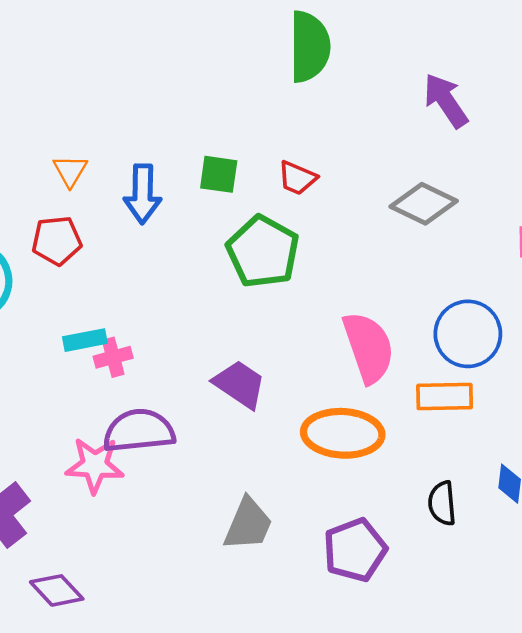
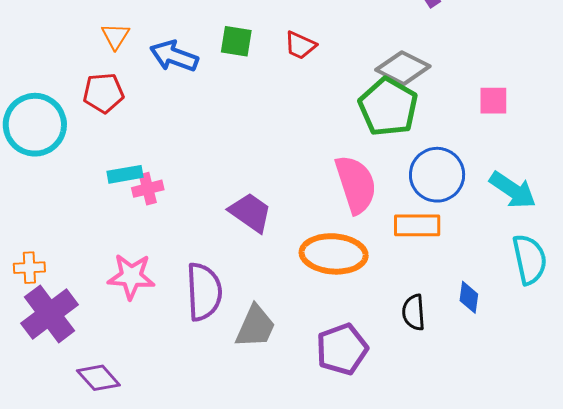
blue arrow: (143, 194) -> (174, 56), turned 108
green pentagon: (263, 252) -> (388, 107), moved
purple semicircle: (139, 431) -> (204, 292), moved, turned 92

